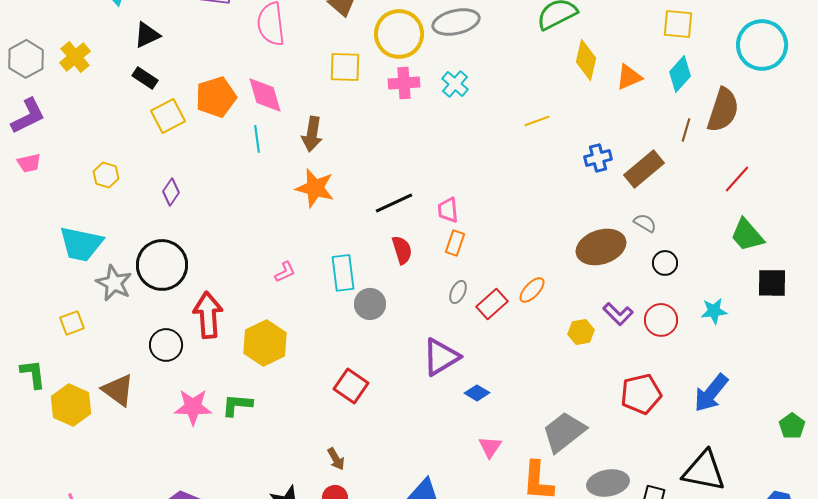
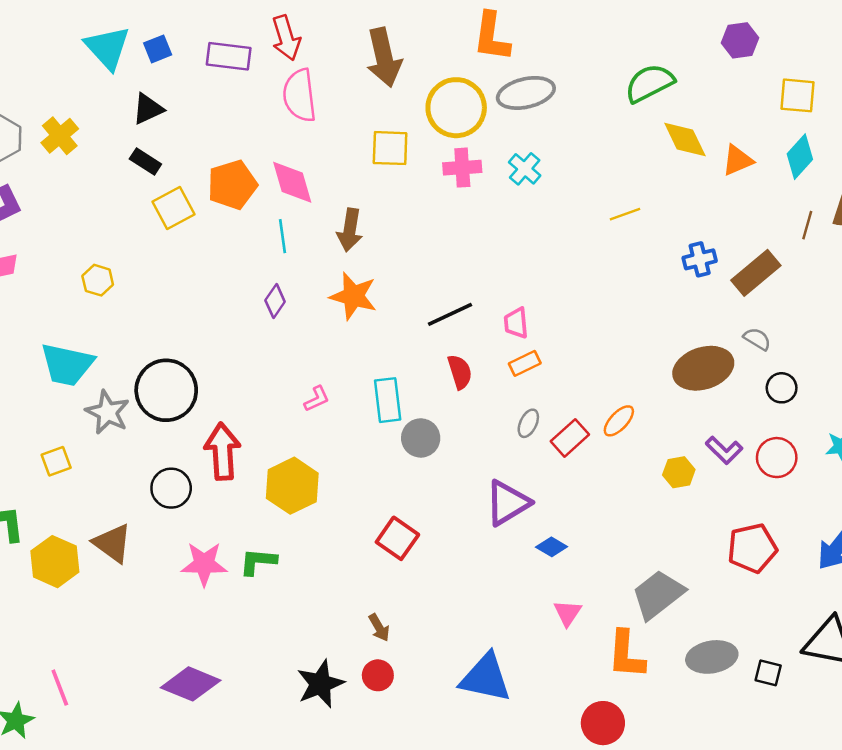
yellow diamond: (586, 60) -> (685, 139), turned -39
purple diamond: (171, 192) -> (275, 301), moved
orange rectangle: (455, 243) -> (525, 363), turned 45

